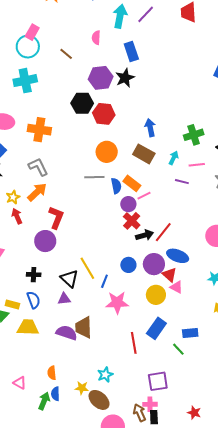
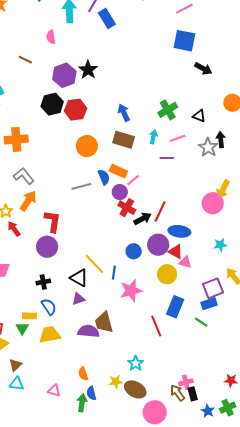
blue rectangle: (131, 52) -> (107, 18), moved
gray line: (94, 177) -> (81, 186), moved
purple square: (158, 381) -> (213, 288), moved

